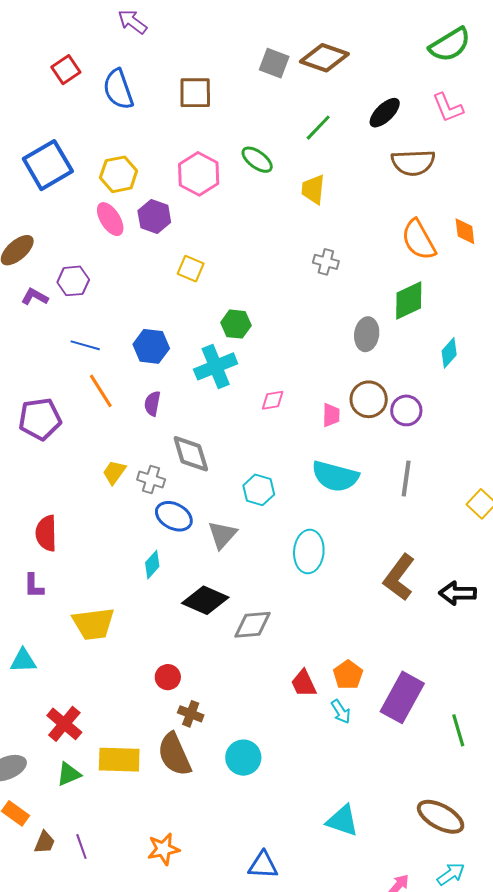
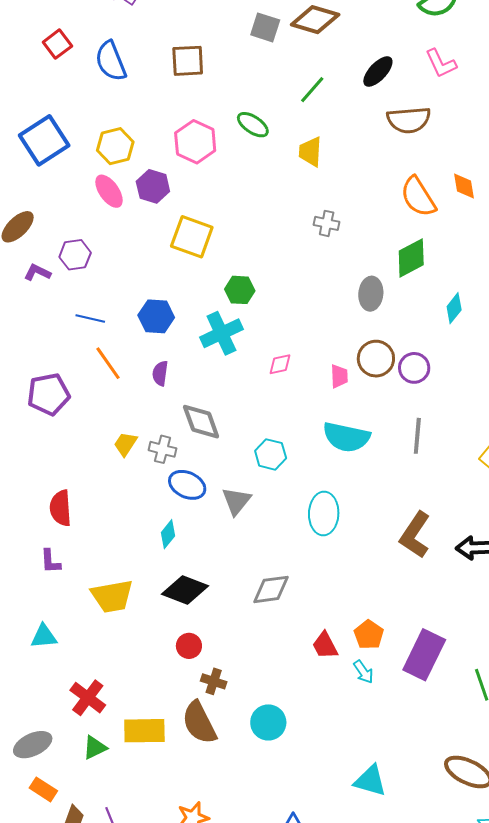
yellow square: (191, 269) -> (192, 237), size x1.6
black diamond: (205, 600) -> (185, 590), moved

